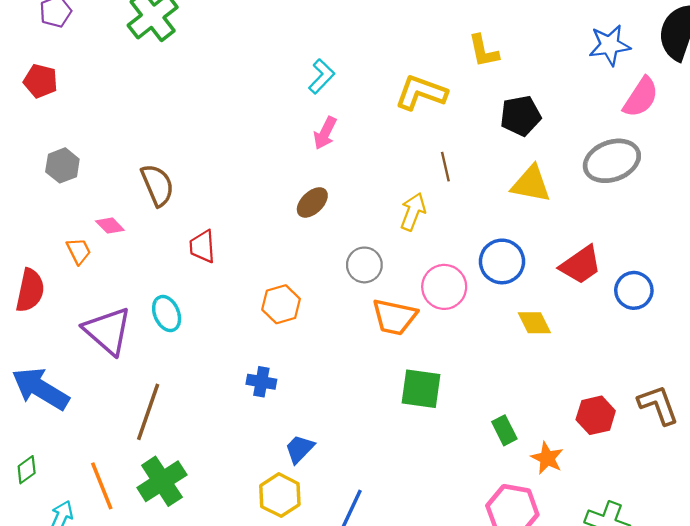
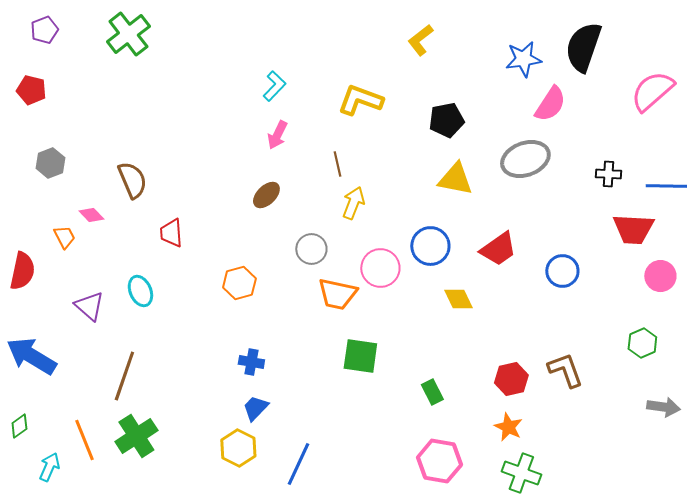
yellow L-shape: (484, 51) -> (420, 40), moved, turned 64
brown line: (445, 167) -> (337, 164), moved
blue circle: (634, 290) -> (562, 271), moved
purple triangle: (108, 331) -> (89, 306), size x0.7
blue cross: (261, 382) -> (251, 362), moved
orange star: (547, 458) -> (508, 427), moved

